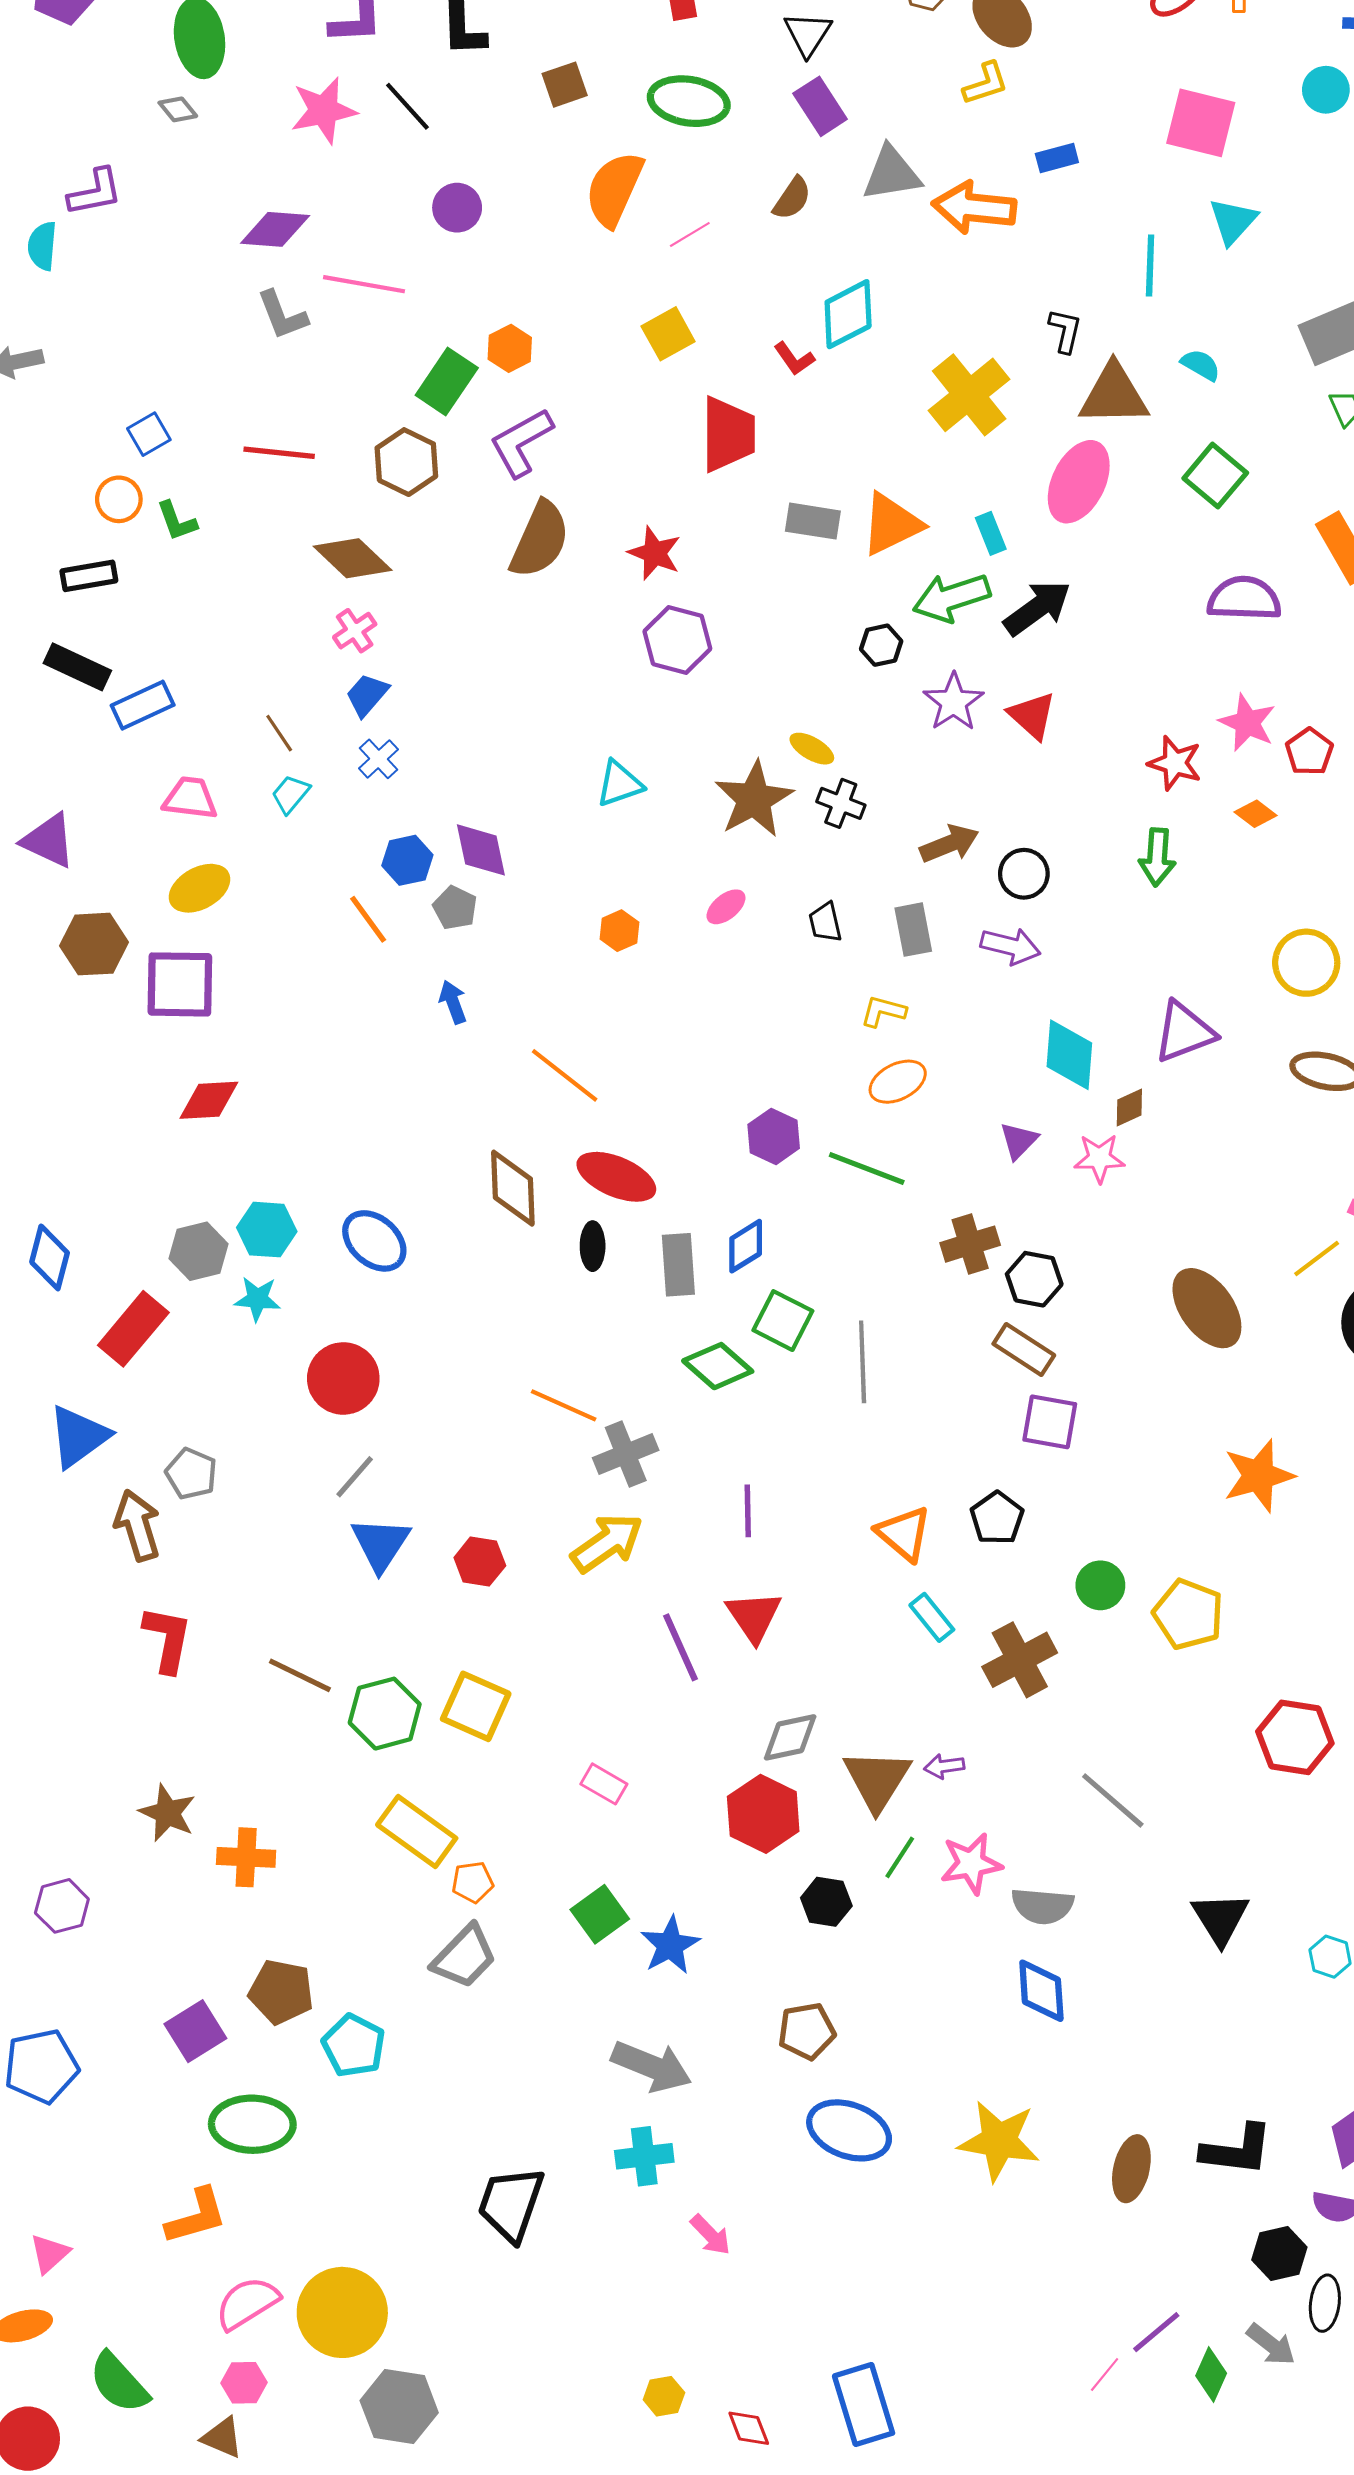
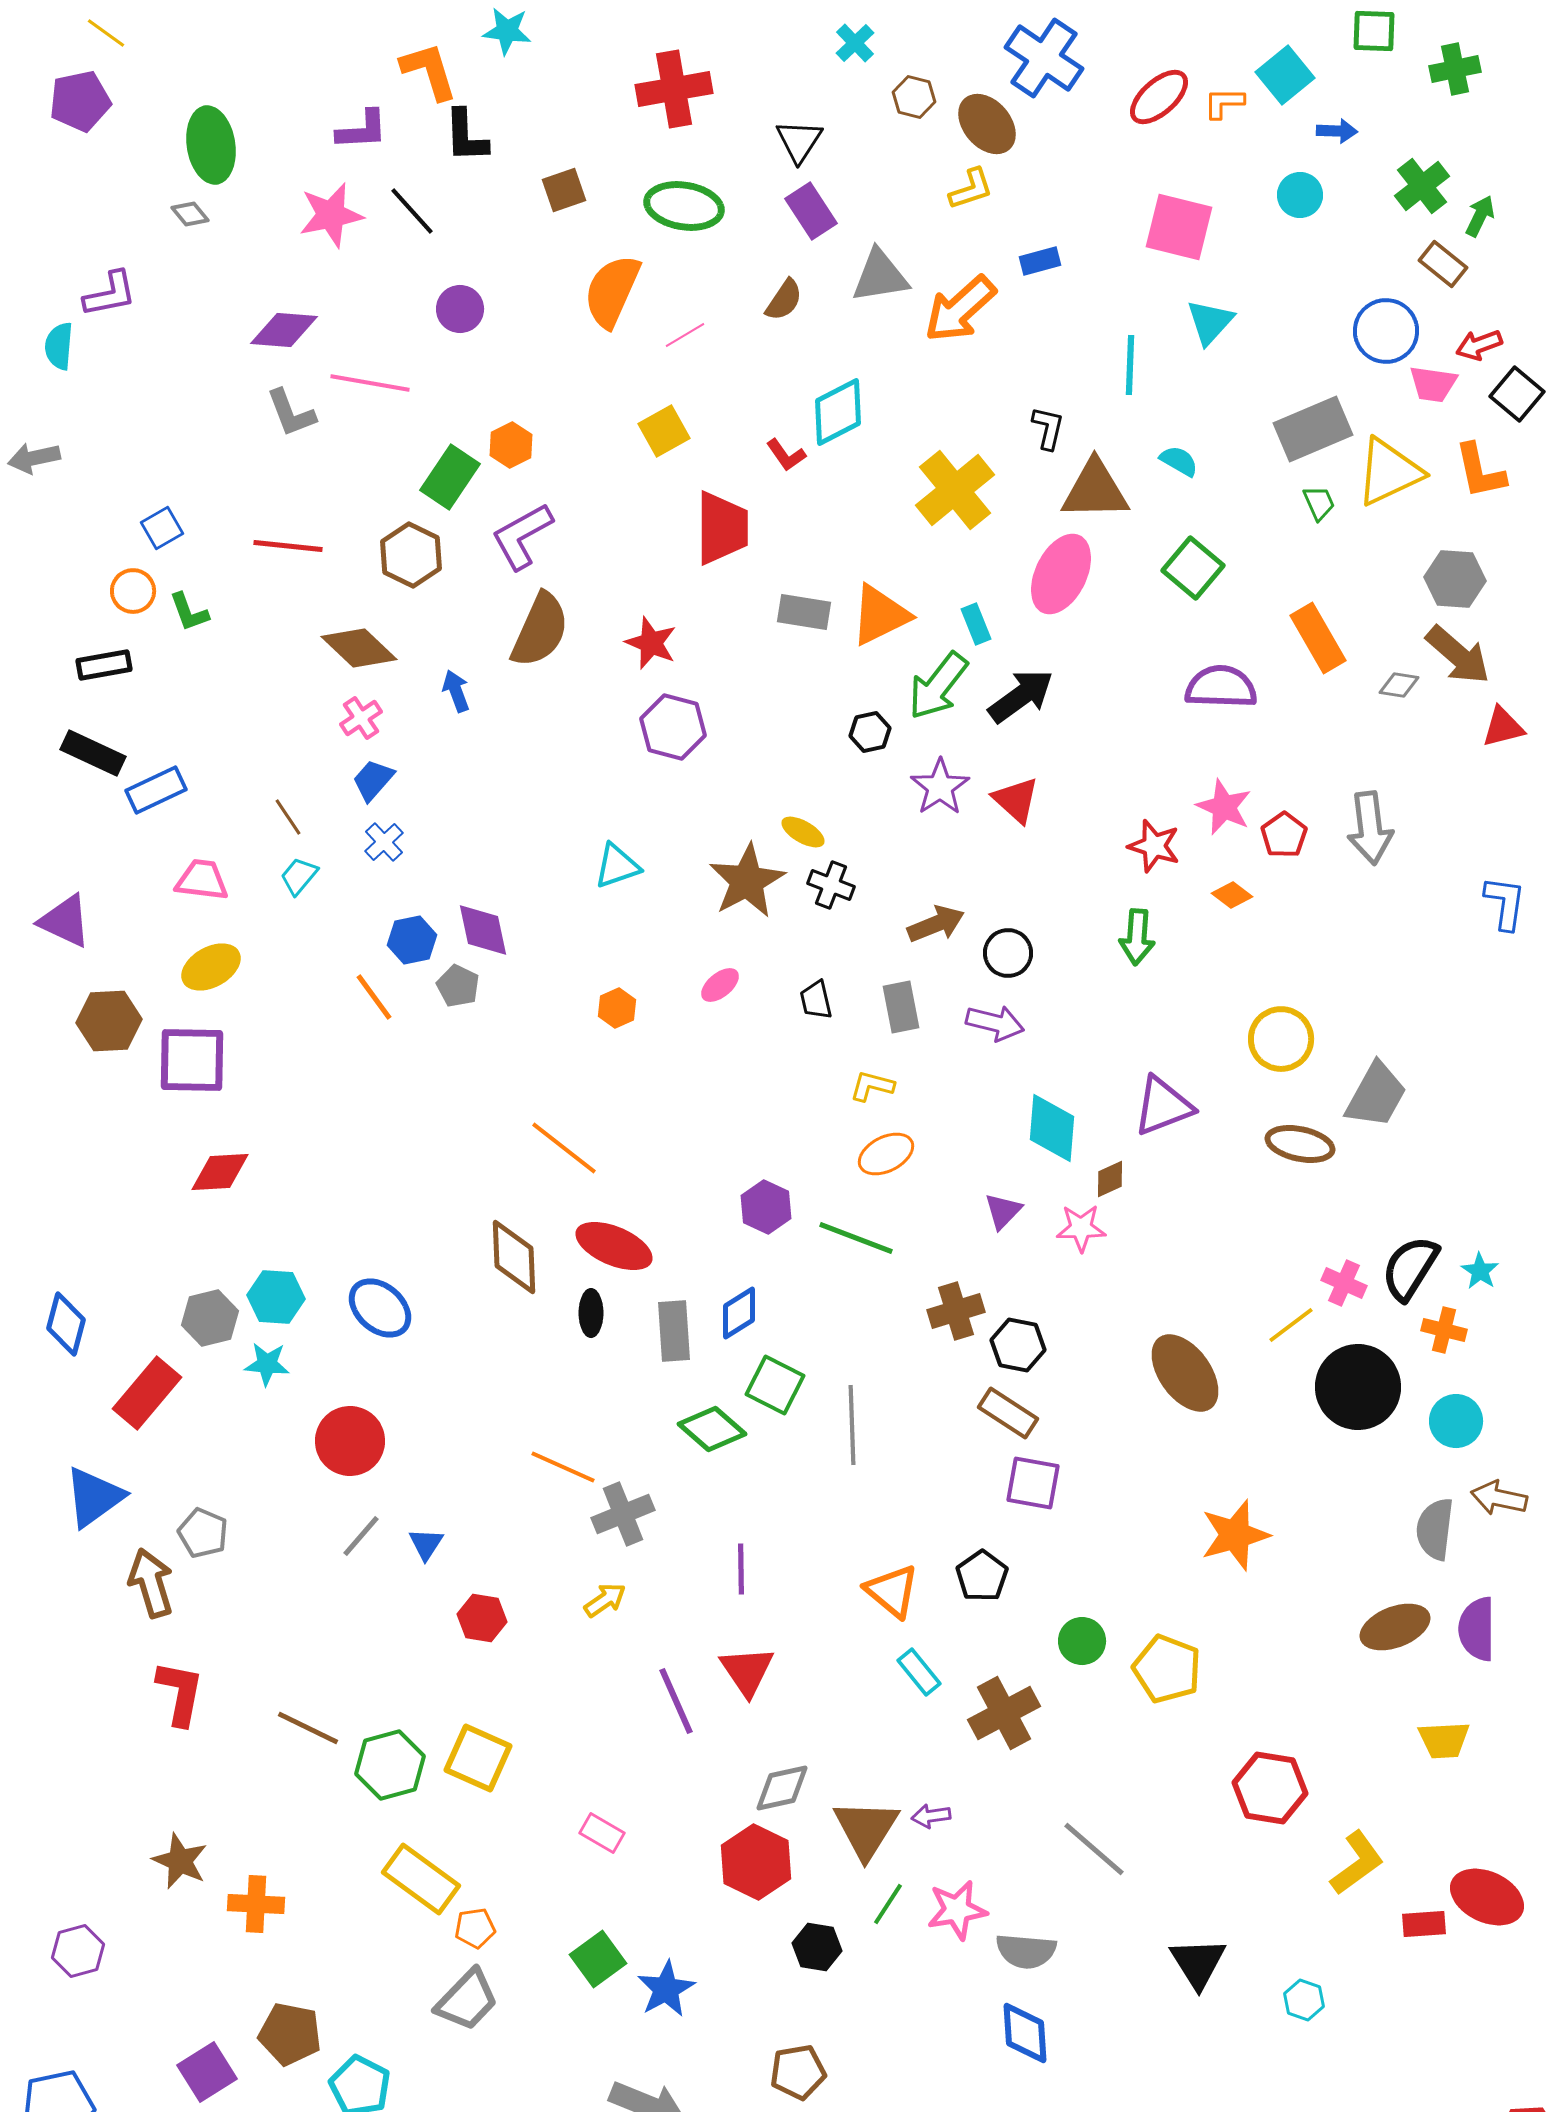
orange arrow: (974, 208) -> (960, 309), turned -48
green arrow: (951, 598) -> (938, 686), turned -34
blue arrow: (453, 1002) -> (456, 691), moved
yellow arrow: (607, 1543) -> (605, 1600), size x0.6
blue triangle: (381, 1544) -> (426, 1544), moved, size x0.6

